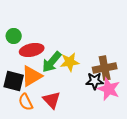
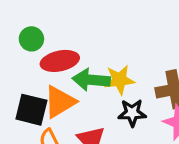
green arrow: (52, 62) -> (91, 80), turned 55
black star: (95, 81) -> (132, 113), moved

